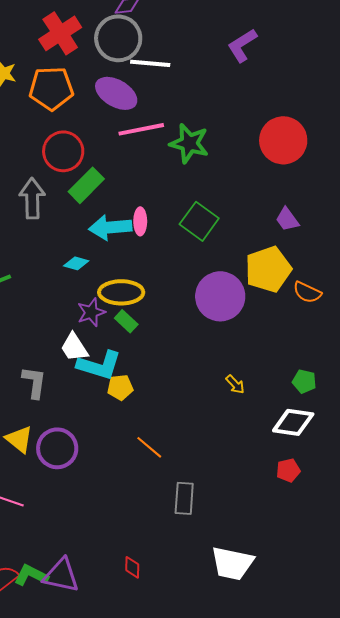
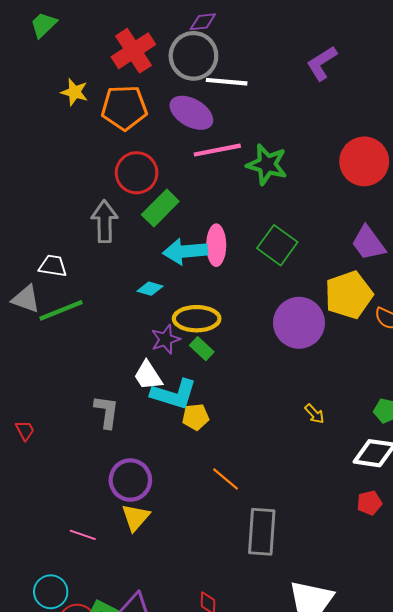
purple trapezoid: (287, 219) -> (368, 243), size x1.4
pink ellipse: (140, 221) -> (216, 245), size x1.4
yellow triangle: (19, 439) -> (136, 517), moved, turned 32
gray rectangle: (184, 498) -> (262, 532), size x1.4

